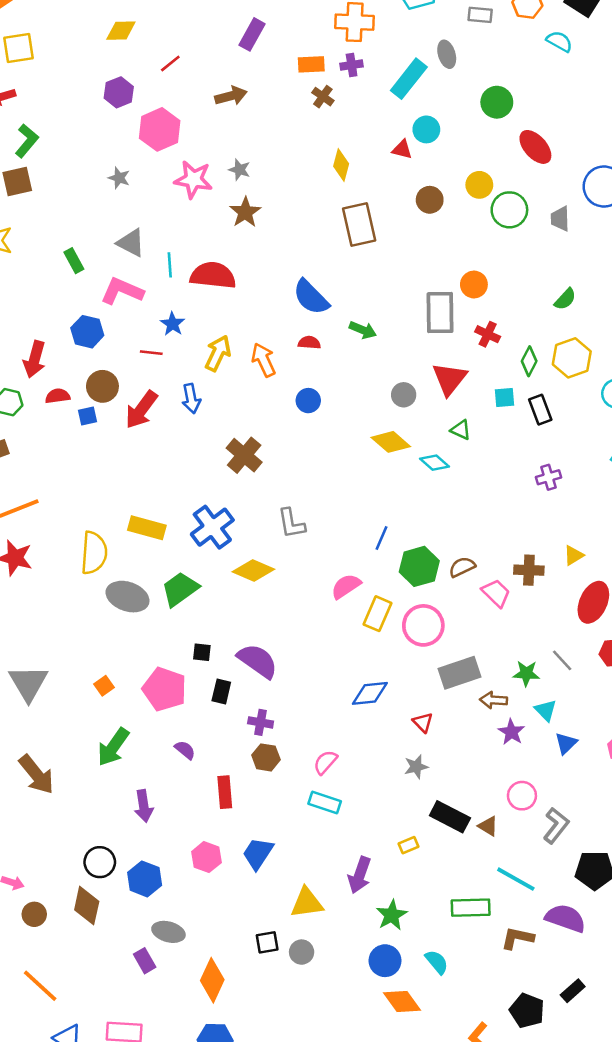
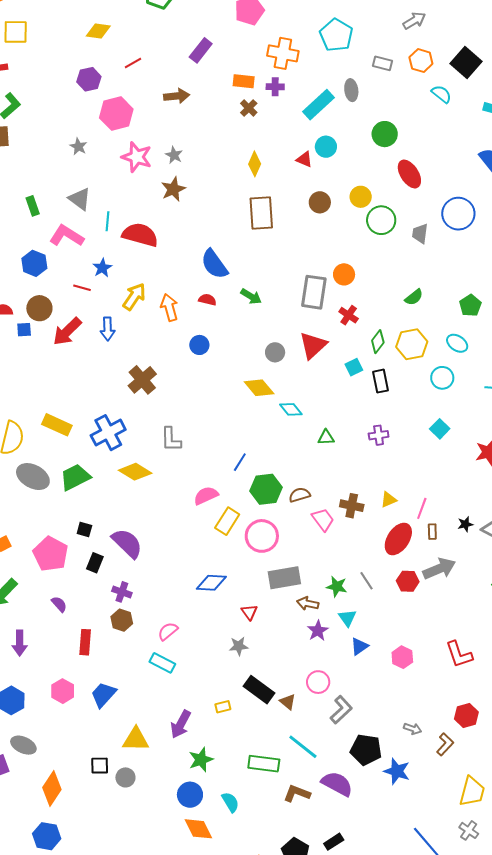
cyan square: (504, 398) -> (354, 367), turned -30
green triangle: (461, 430) -> (326, 437), moved, turned -36

